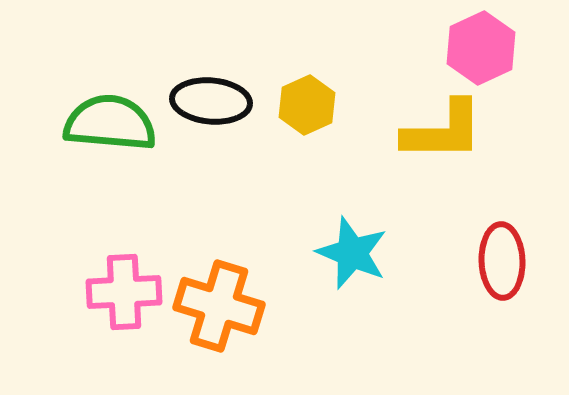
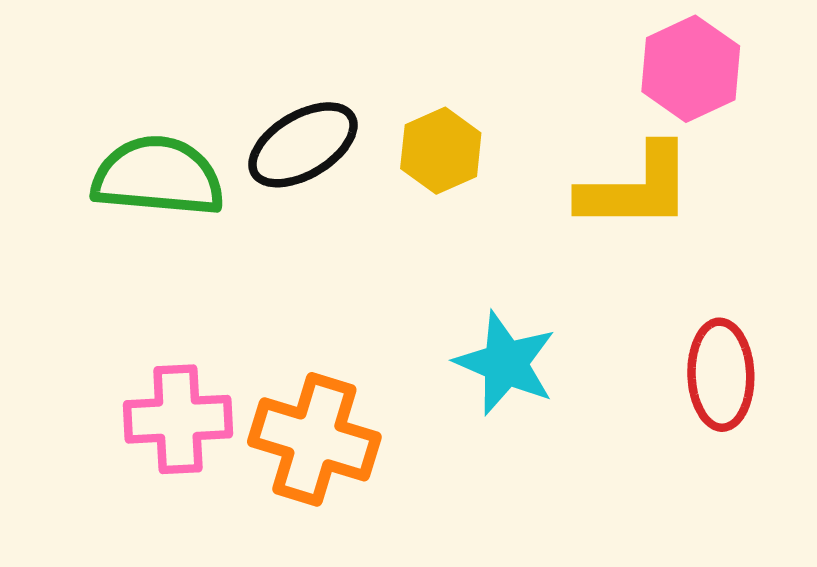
black ellipse: (211, 101) -> (303, 145), turned -36

